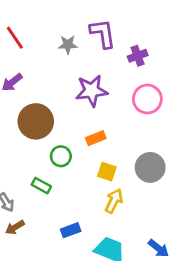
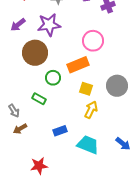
purple star: (92, 91) -> (49, 25), moved
pink circle: (147, 99) -> (93, 41), moved
orange rectangle: (96, 138) -> (78, 65), size x1.5

